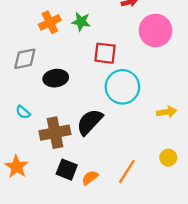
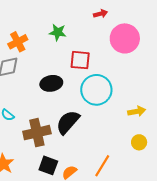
orange cross: (50, 22) -> (18, 42), moved
black ellipse: (56, 78) -> (51, 83), moved
yellow circle: (168, 158) -> (139, 142), moved

